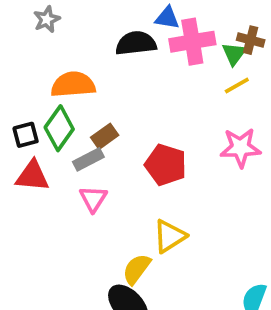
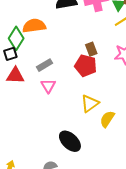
green diamond: (59, 128) -> (16, 38), moved
brown rectangle: (105, 136) -> (91, 49), moved, turned -72
yellow semicircle: (137, 269) -> (107, 119), moved

